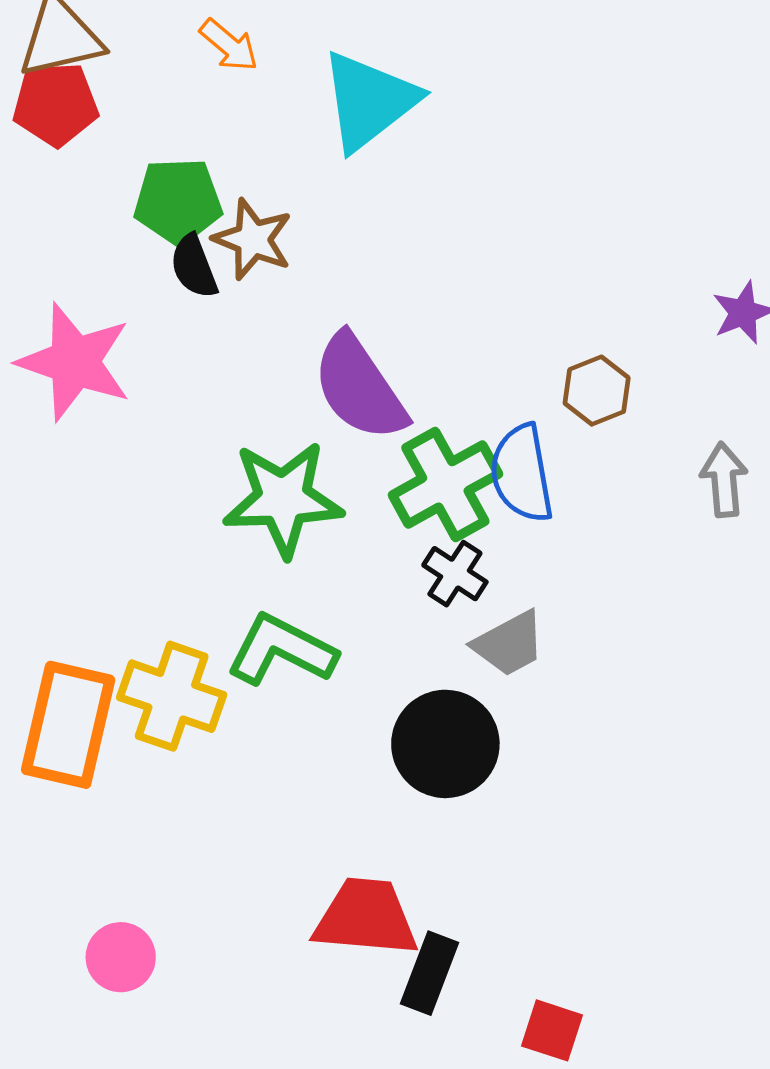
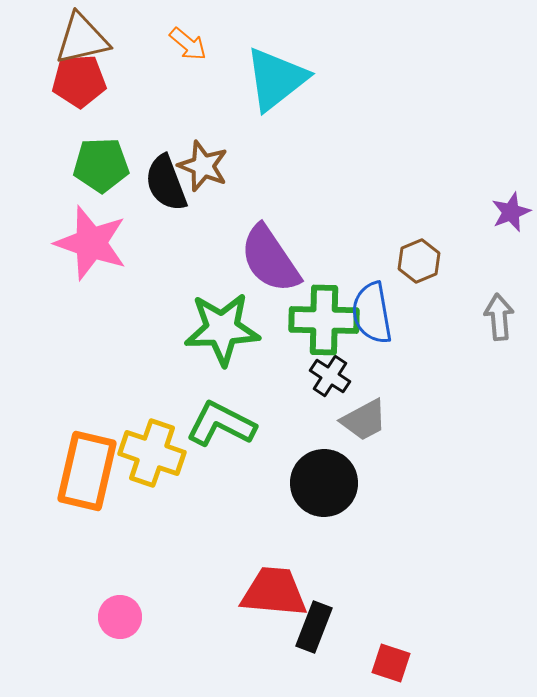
green pentagon: (178, 201) -> (101, 165), moved
black semicircle: (194, 266) -> (166, 183), size x1.4
green cross: (445, 484) -> (324, 320), turned 30

